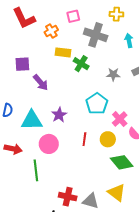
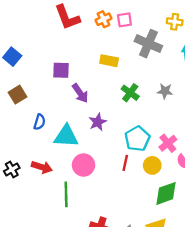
orange cross: (51, 31) -> (103, 19), moved
green cross: (81, 64) -> (130, 93), moved
cyan pentagon: (97, 104) -> (137, 139), moved
purple star: (59, 115) -> (98, 122), moved
green diamond: (122, 162) -> (166, 193), turned -75

